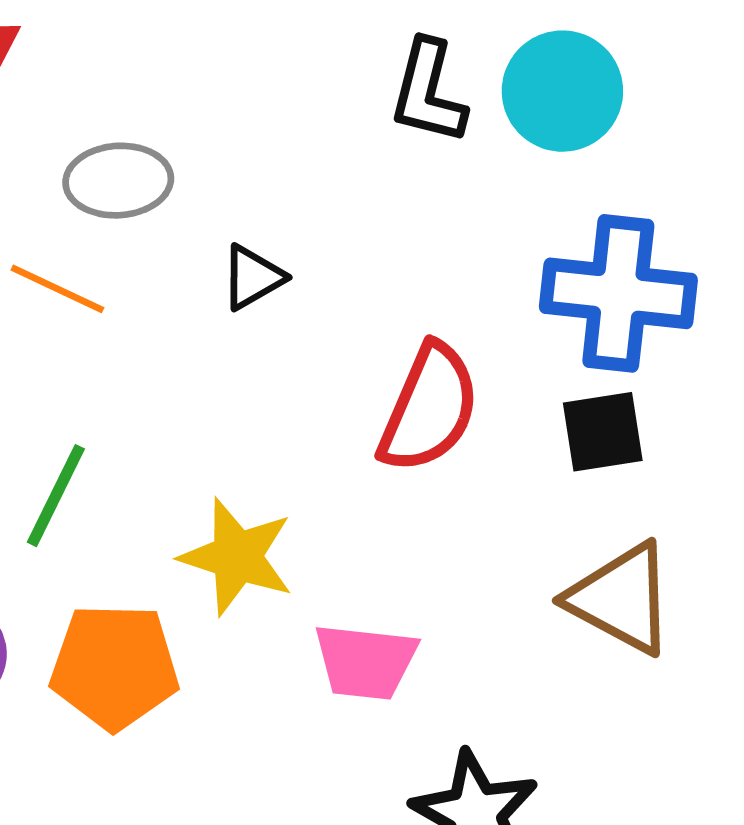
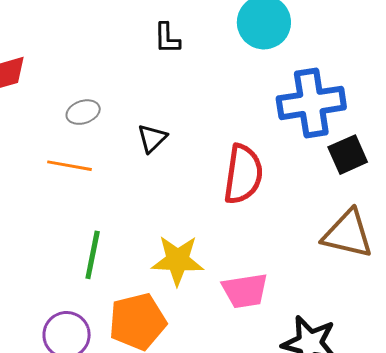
black L-shape: (428, 92) -> (167, 38), moved, size x0.7
gray ellipse: (118, 181) -> (83, 112), size x0.7
black square: (603, 432) -> (348, 155), moved

